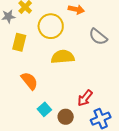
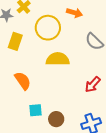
red arrow: (85, 98) -> (93, 85), moved
cyan square: (44, 109) -> (36, 110), turned 32

